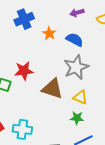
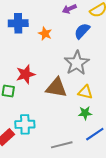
blue cross: (24, 19) -> (18, 23), turned 30
blue semicircle: (75, 40) -> (82, 31), moved, turned -66
cyan cross: (22, 129) -> (25, 124), moved

